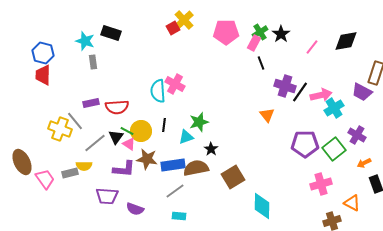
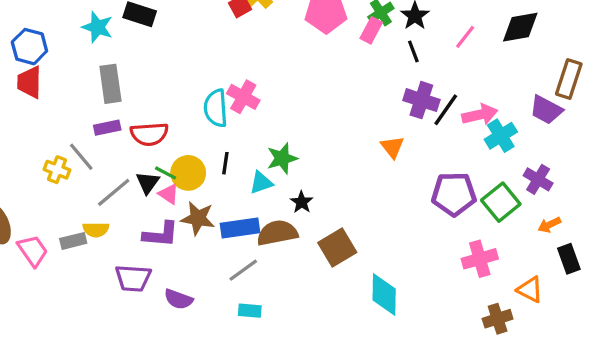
gray rectangle: (93, 62) -> (110, 84), moved, size x1.6
black line: (261, 63) -> (413, 51), moved
yellow cross: (60, 129) -> (57, 170), size x0.7

